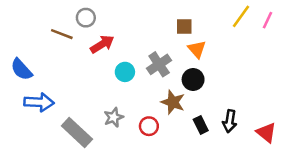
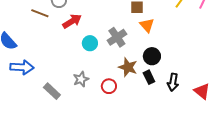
black circle: (193, 79) -> (152, 56), moved
black rectangle: (201, 125) -> (149, 77), moved
gray rectangle: (77, 132) -> (52, 91), size x0.7

